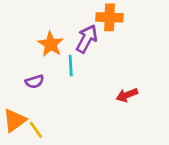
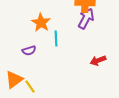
purple arrow: (87, 39) -> (86, 19), moved

